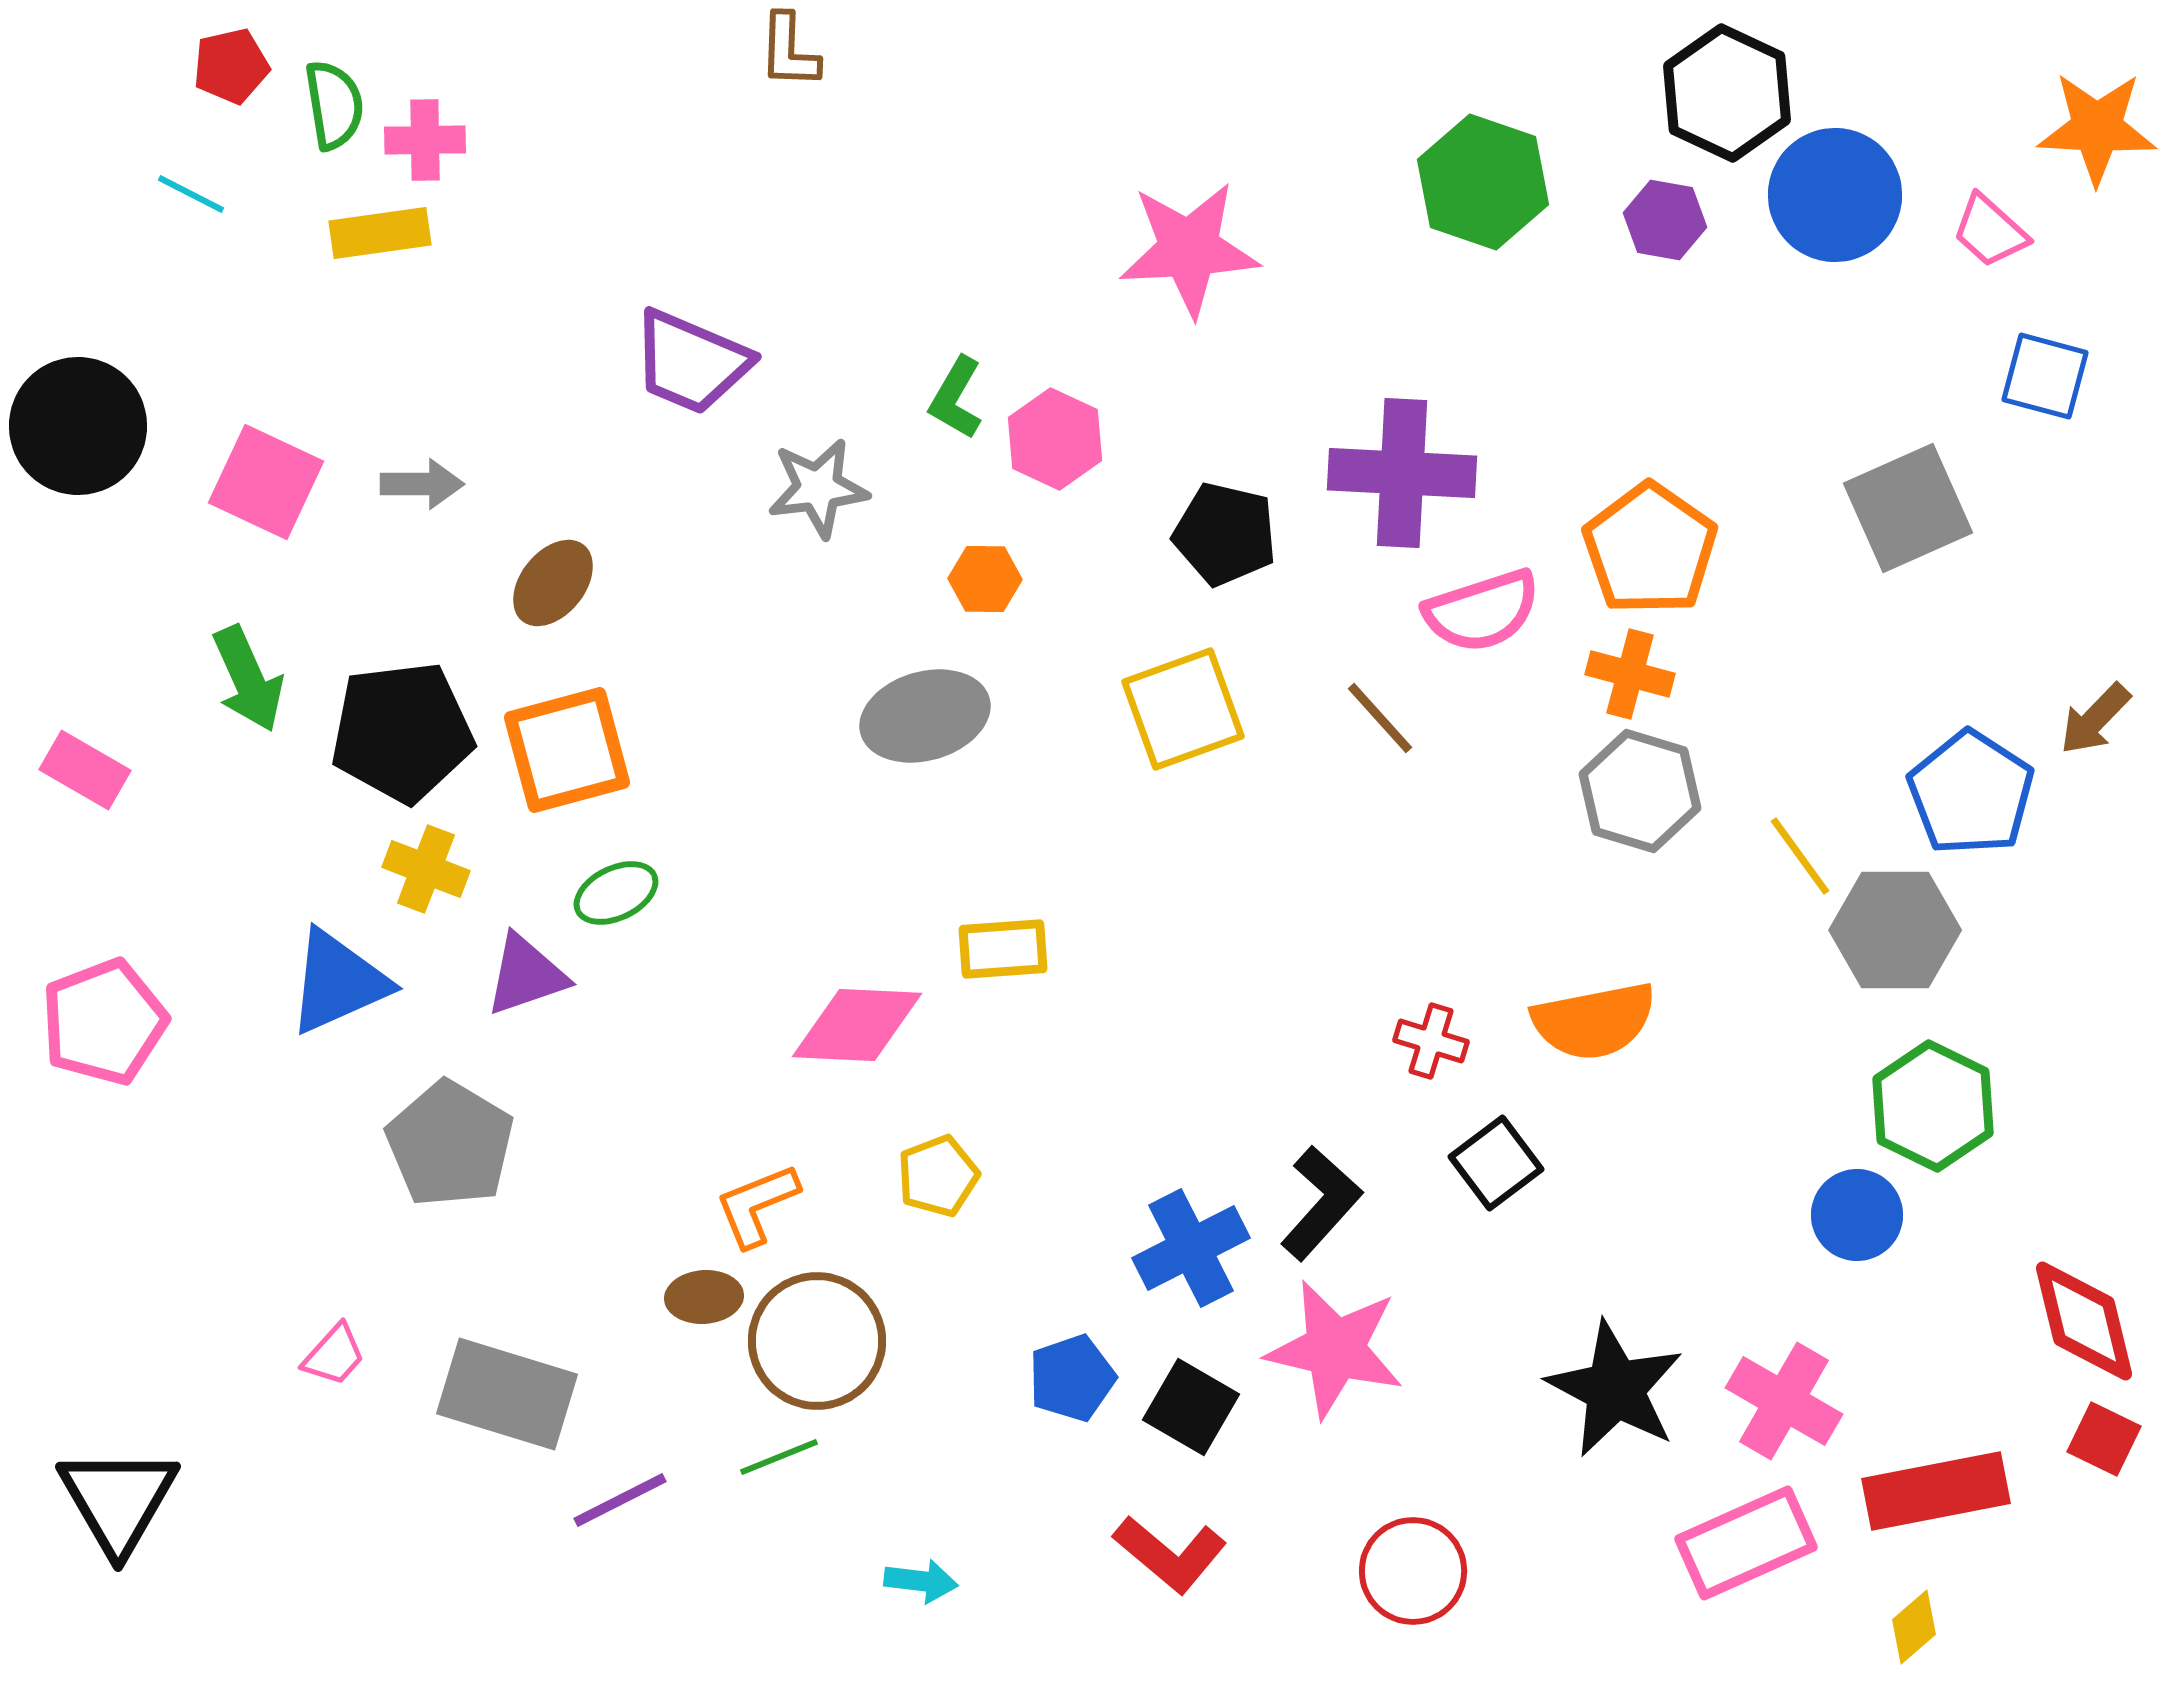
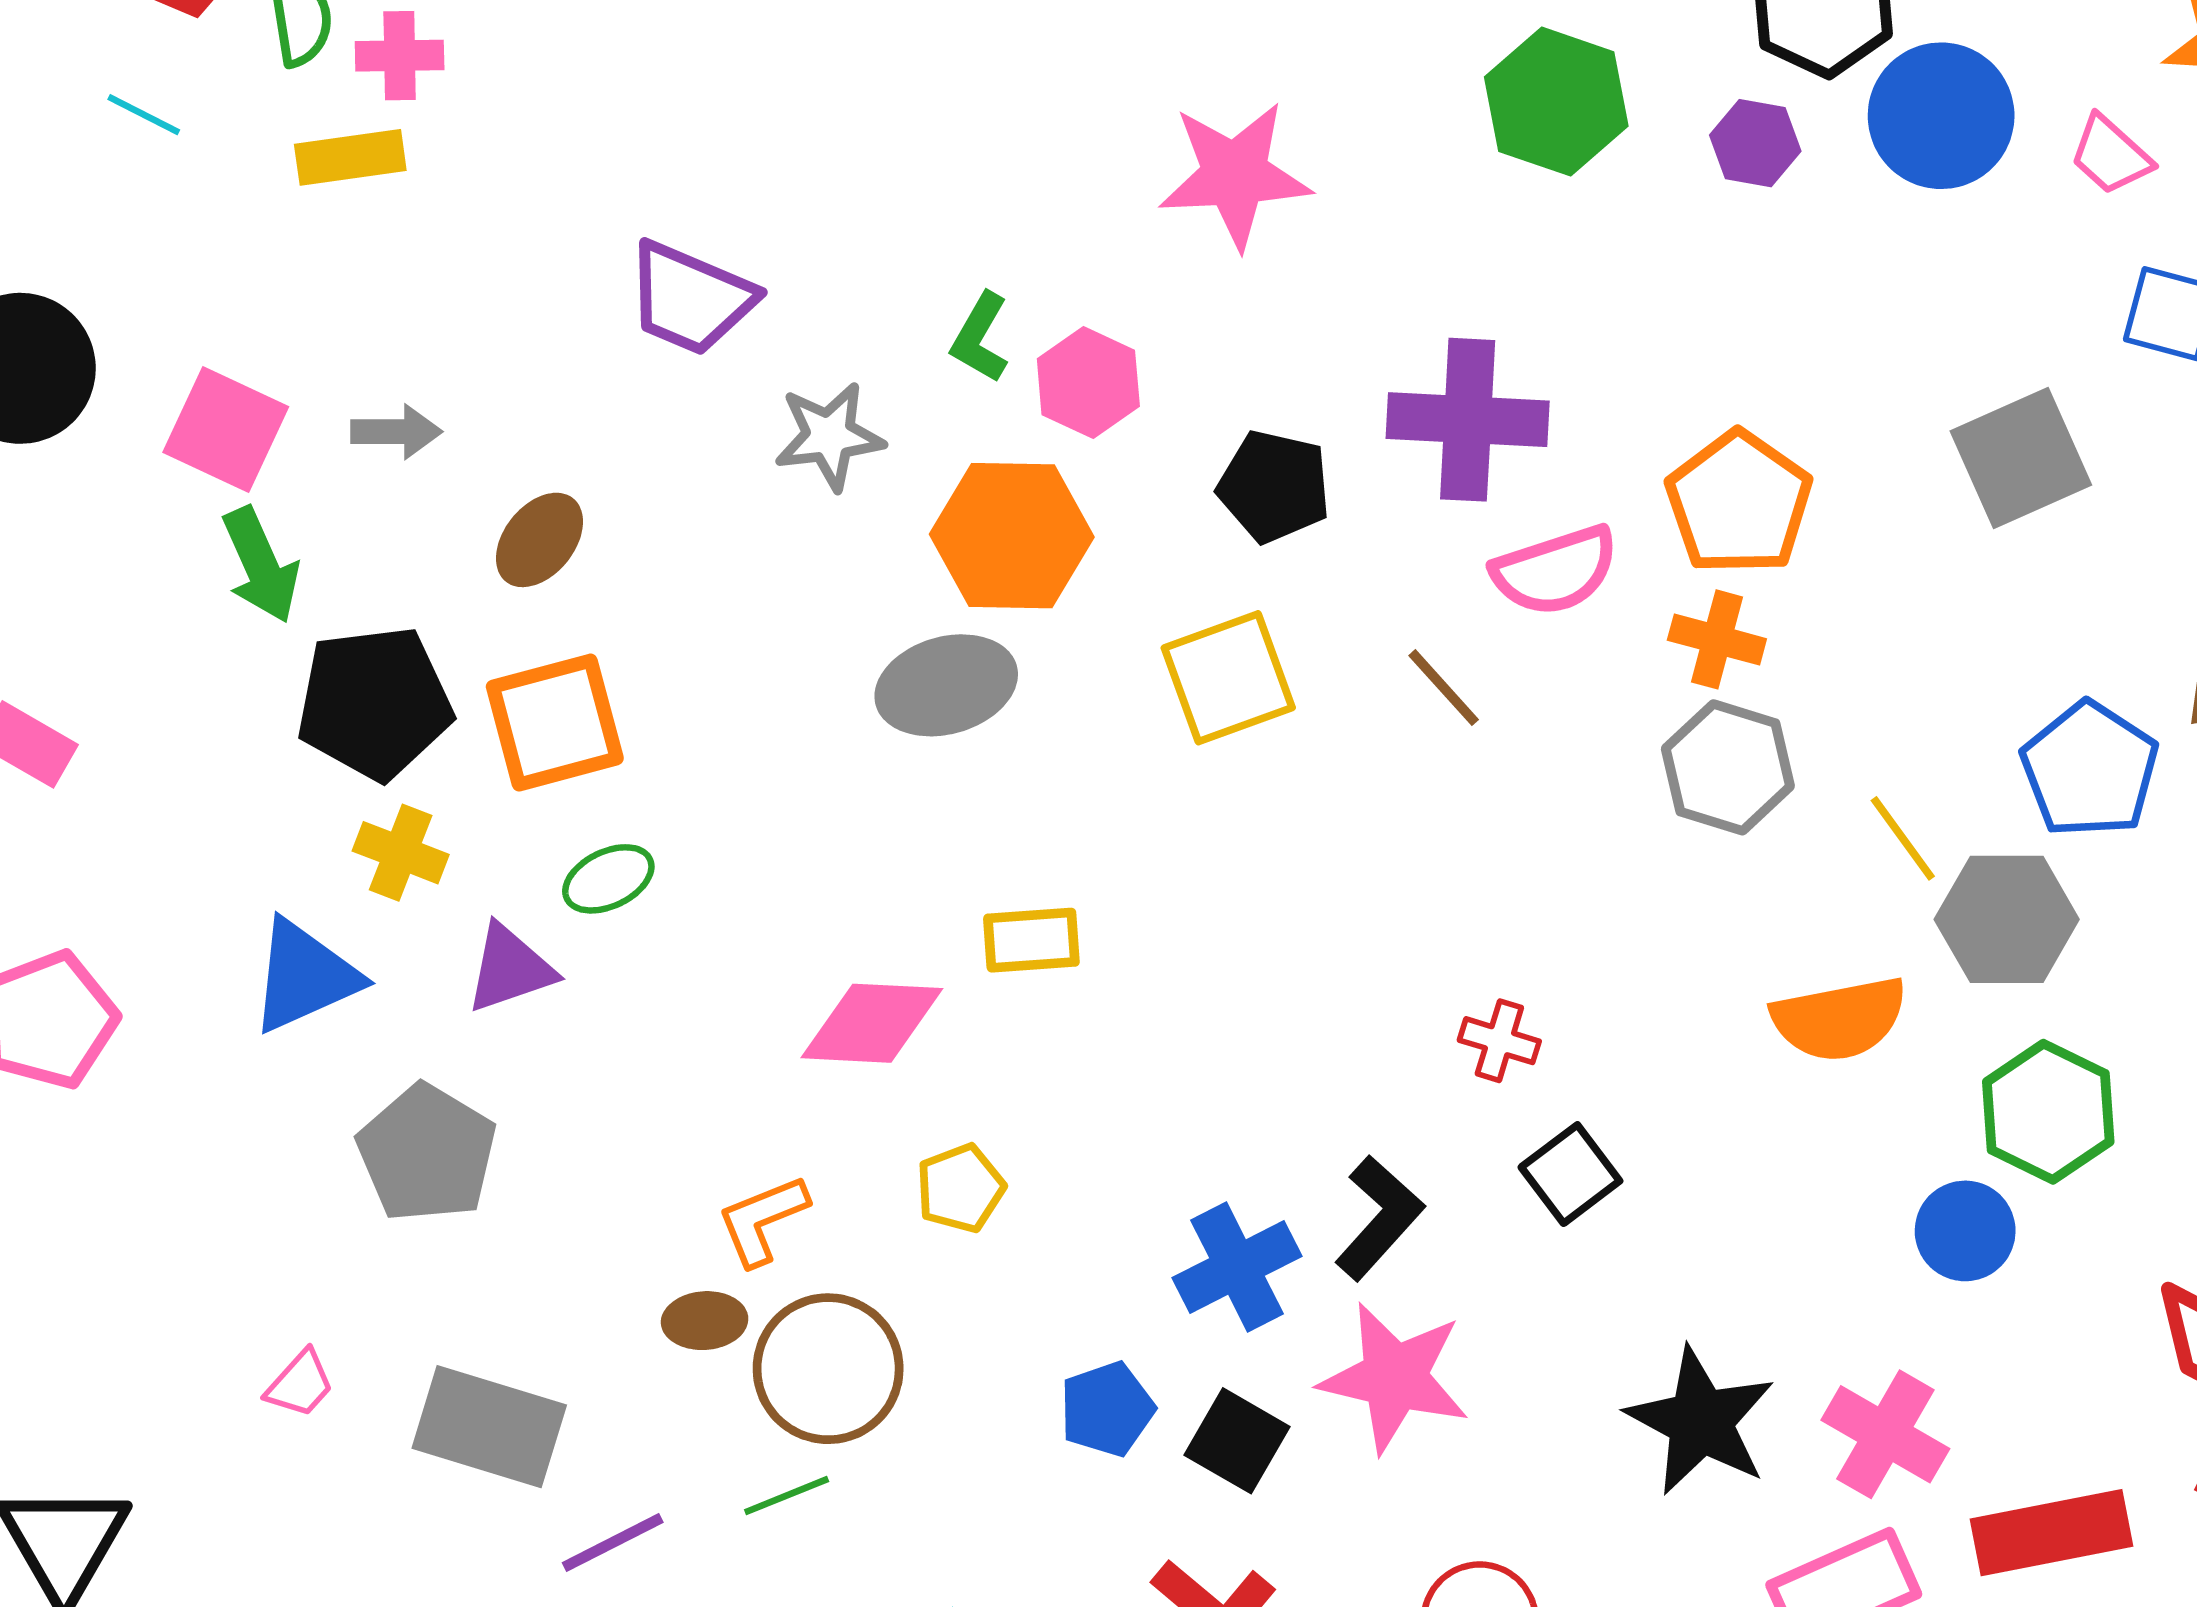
orange hexagon: (985, 579) -> (1012, 536), size x2.0
green arrow: (248, 679) -> (261, 565), moved
orange semicircle: (1594, 1021) -> (1839, 1019), moved

